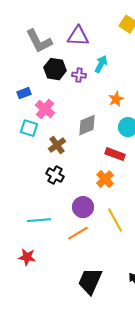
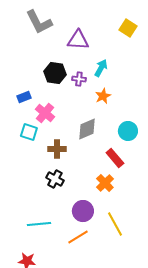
gray L-shape: (39, 41) -> (39, 22), moved
orange star: (116, 99) -> (103, 96), moved
brown cross: (57, 145) -> (57, 149), turned 36
red rectangle: (115, 154) -> (115, 158), turned 30

